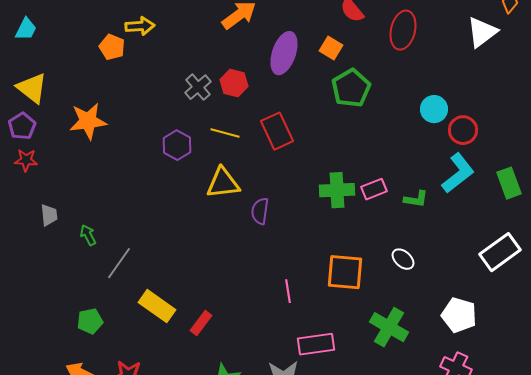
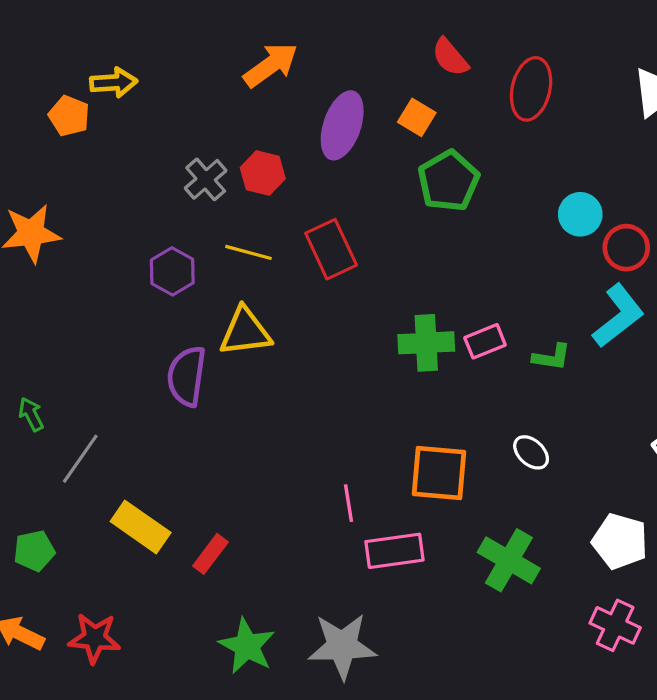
purple semicircle: (260, 211) -> (187, 376), moved, size x1.4
pink rectangle: (316, 344) -> (395, 551), moved

